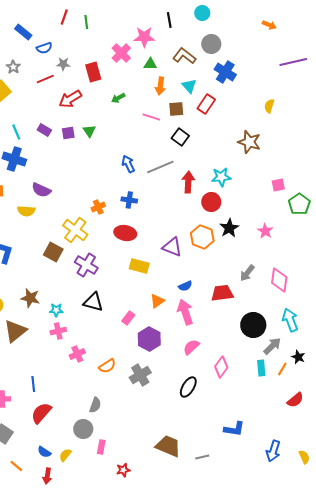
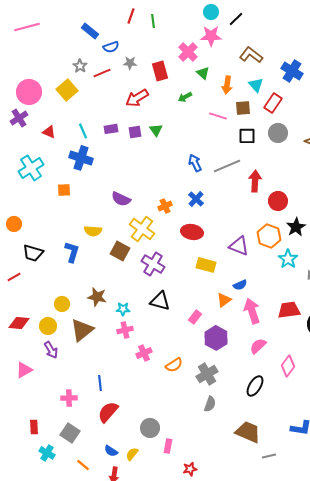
cyan circle: (202, 13) -> (211, 12), moved
black line: (169, 20) -> (236, 19), turned 56
gray circle: (211, 44) -> (278, 133), moved
green triangle: (150, 64) -> (203, 73), moved, turned 40
red line: (45, 79) -> (102, 73), moved
purple rectangle: (44, 130) -> (111, 129), turned -40
black square: (180, 137) -> (247, 136), turned -36
cyan star: (221, 177) -> (288, 259), moved, turned -30
purple semicircle: (41, 190) -> (121, 199), moved
blue cross: (129, 200) -> (196, 199), turned 35
yellow semicircle: (26, 211) -> (93, 231), moved
blue semicircle: (185, 286) -> (240, 285), moved
red trapezoid: (222, 293) -> (289, 310), moved
gray semicircle: (95, 405) -> (210, 404), moved
brown trapezoid: (168, 446) -> (248, 432), moved

